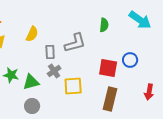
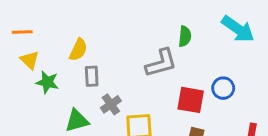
gray L-shape: (75, 43) -> (161, 63), moved
gray rectangle: (50, 52) -> (92, 76), moved
green star: (11, 75) -> (47, 82), moved

